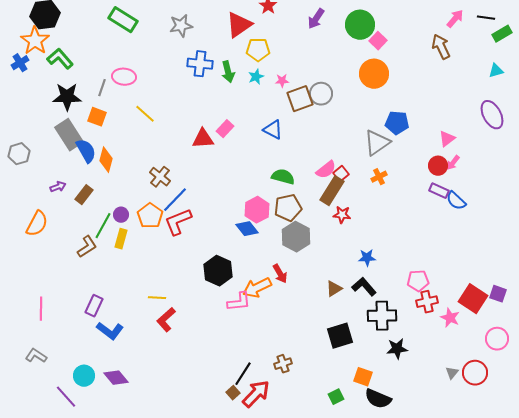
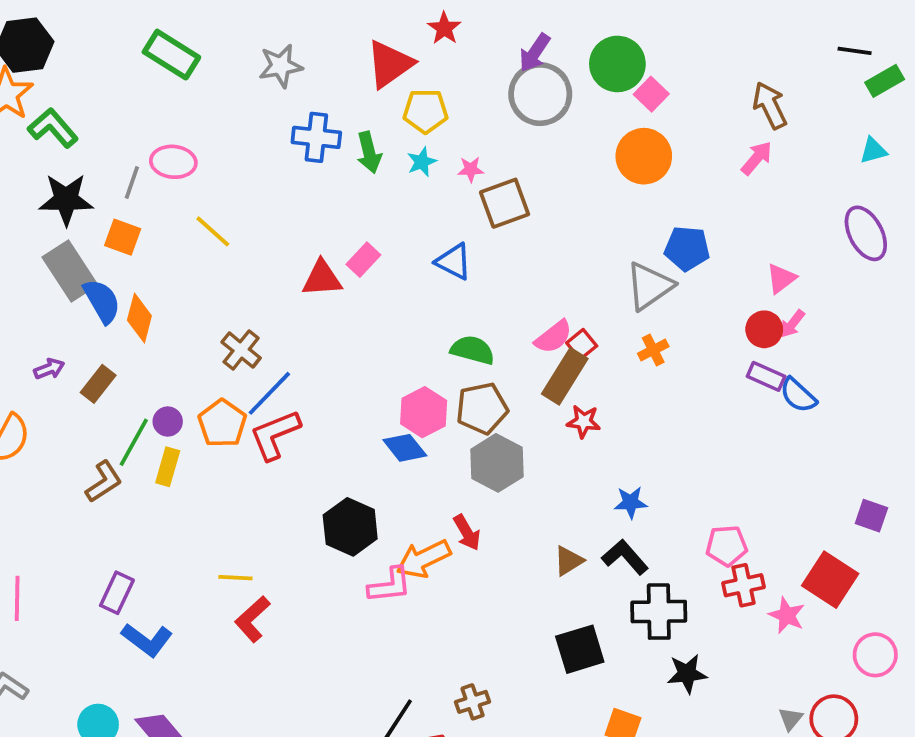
pink arrow: (455, 19) -> (757, 158), moved
gray circle: (321, 94) -> (540, 94), moved, size x1.4
purple square: (498, 294) -> (871, 516), moved

